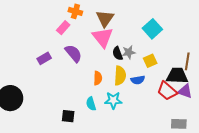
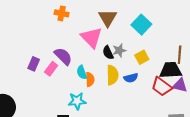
brown triangle: (105, 18) -> (108, 18), moved
pink rectangle: (63, 28) -> (51, 69), moved
purple rectangle: (44, 58) -> (34, 64), turned -32
cyan star: (113, 100) -> (77, 101), moved
cyan semicircle: (91, 104) -> (82, 72), moved

